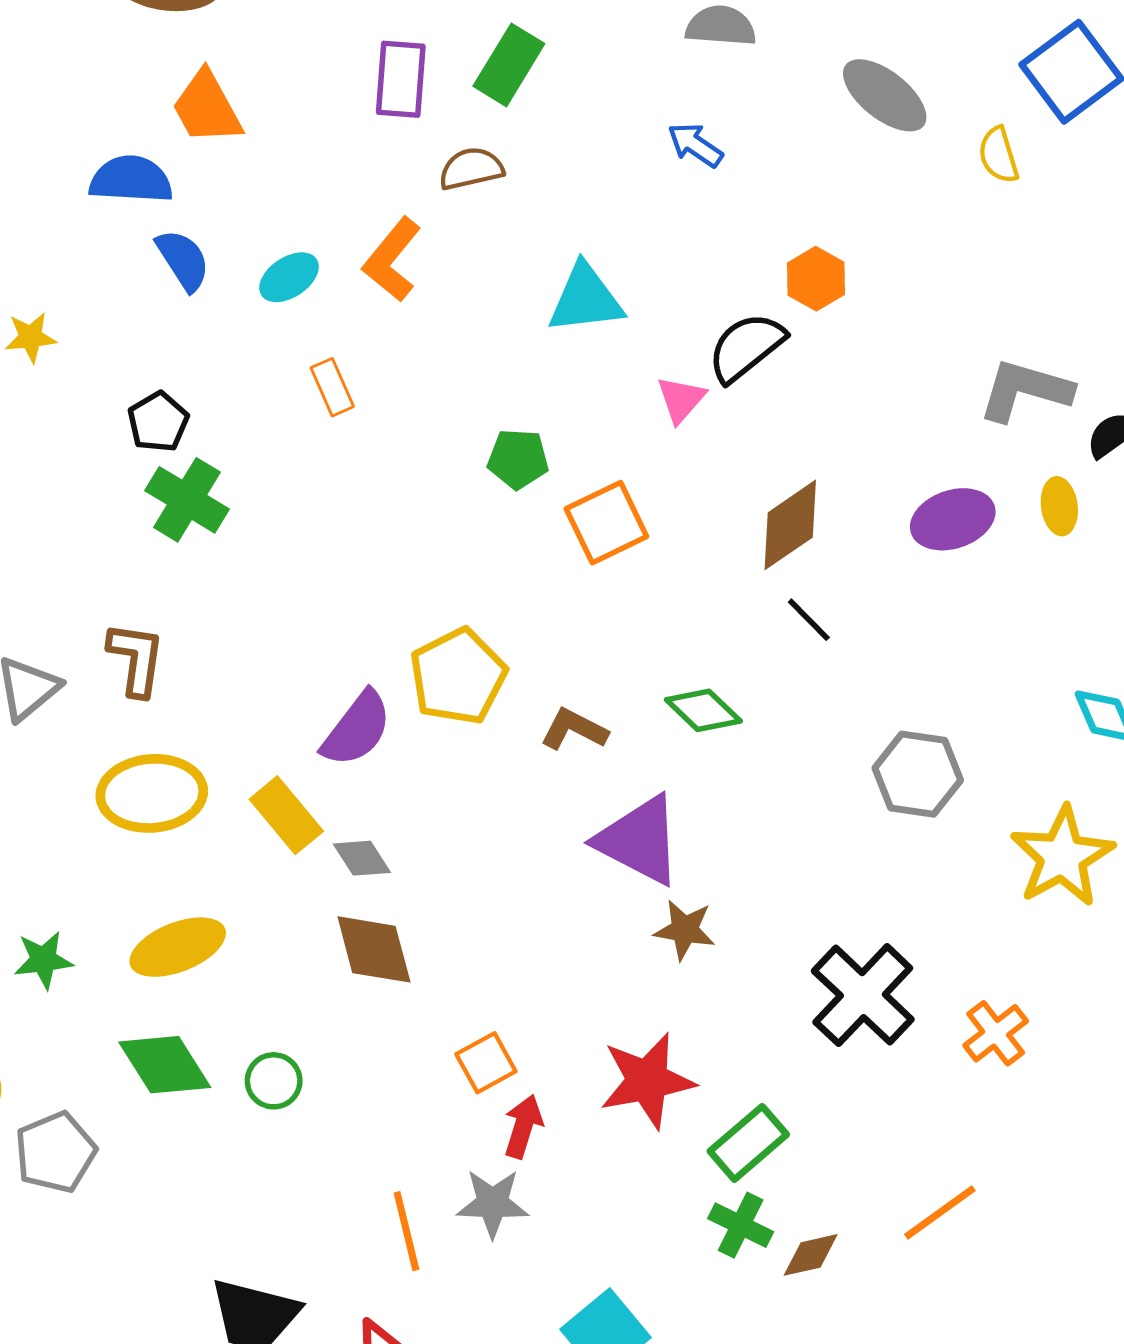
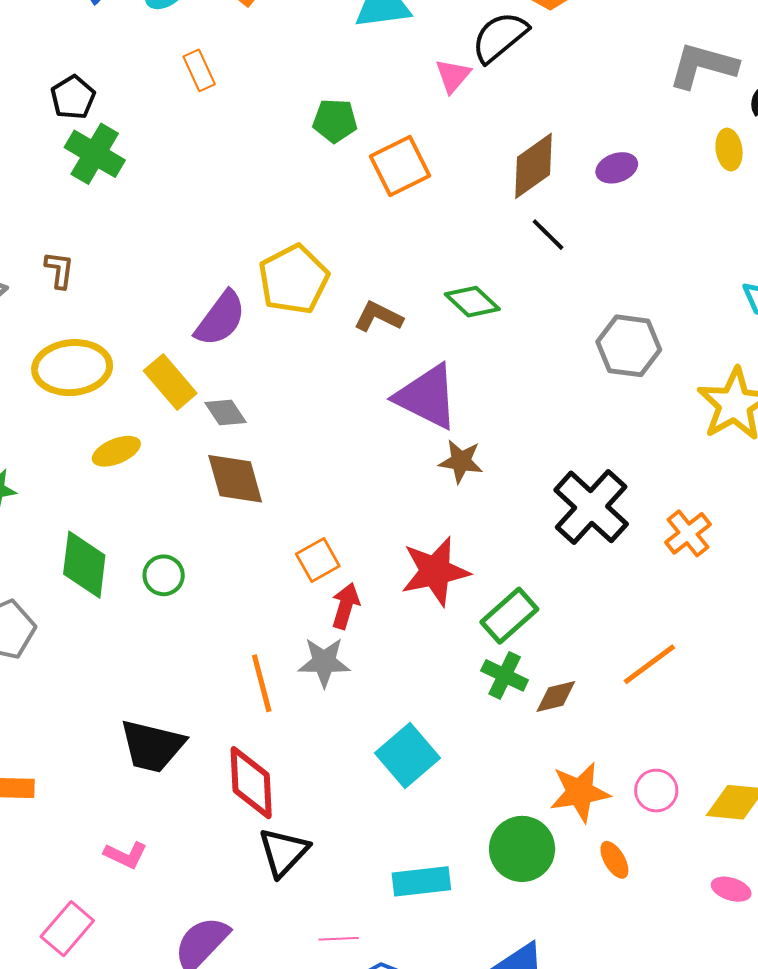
purple ellipse: (953, 519) -> (617, 168), moved, size x0.7
brown L-shape: (136, 659) -> (59, 270), size x0.7
yellow ellipse: (178, 947) -> (116, 451), moved, size x0.7
green diamond: (165, 1065) -> (84, 565), turned 40

